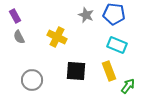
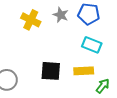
yellow cross: (57, 37) -> (31, 20), moved
yellow rectangle: (109, 71) -> (84, 71), turned -72

